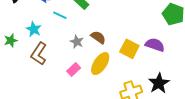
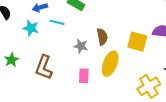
cyan star: (34, 29) -> (31, 28), moved
brown semicircle: (98, 37) -> (102, 37), turned 56
pink rectangle: (74, 69) -> (84, 76), turned -32

